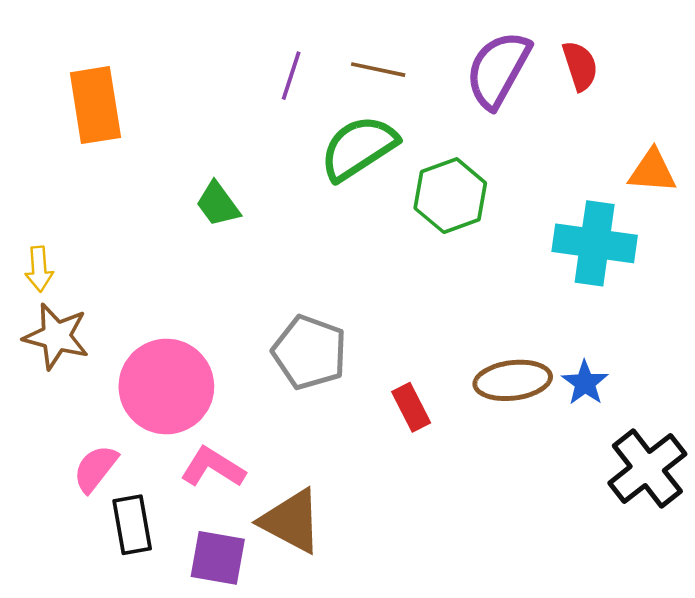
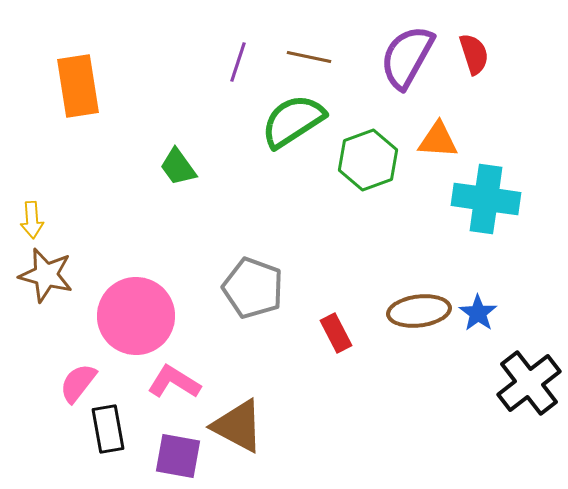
orange triangle: (652, 171) -> (438, 140), moved

